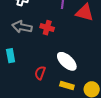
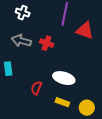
white ellipse: (67, 61) -> (64, 78), turned -30

